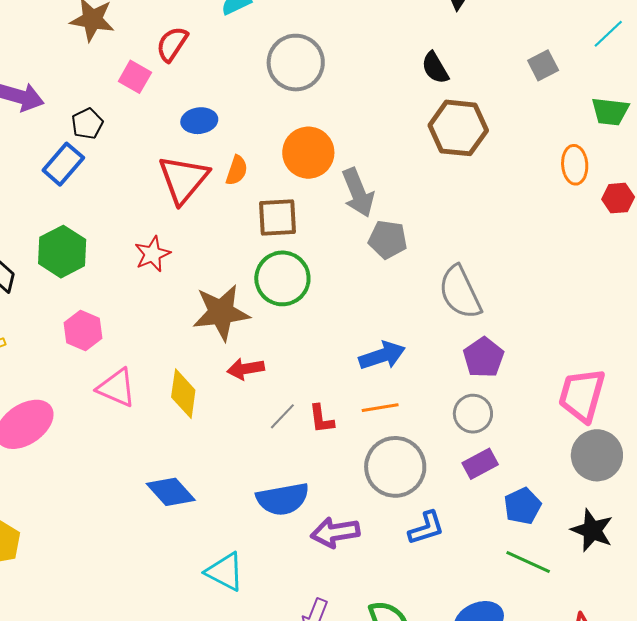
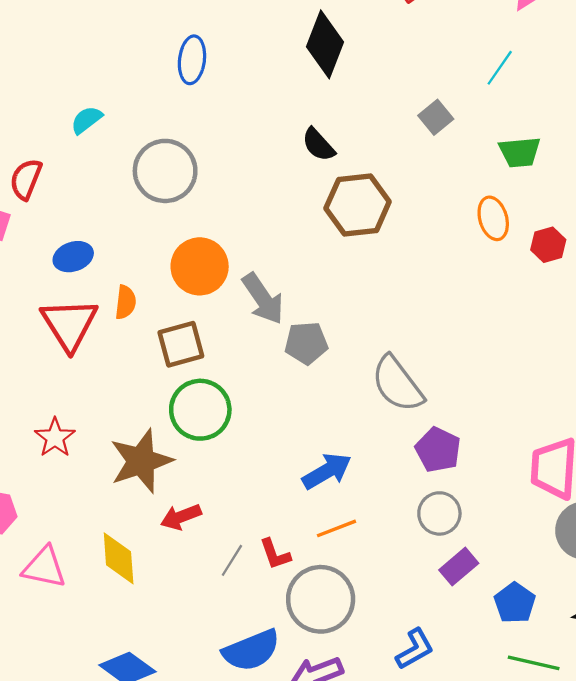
red star: (152, 254) -> (55, 438), moved
gray circle: (395, 467) -> (321, 599), moved

